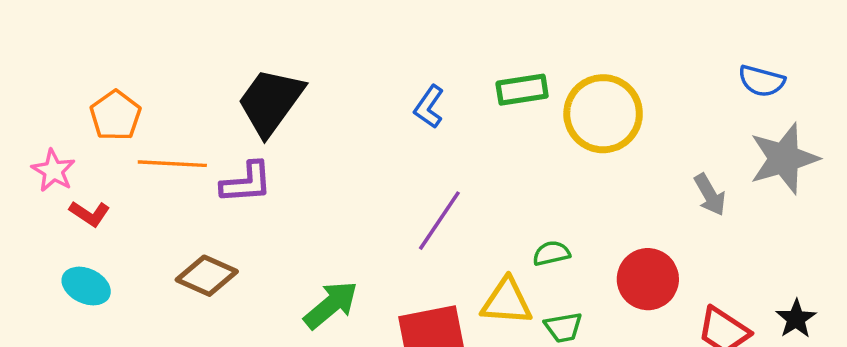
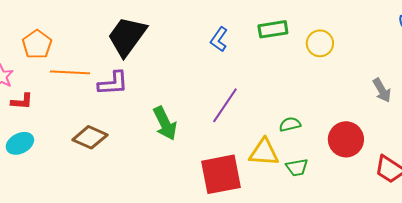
yellow circle: (603, 114) -> (320, 43), size x0.6
red L-shape: (90, 214) -> (22, 101), turned -30
cyan ellipse: (86, 286) -> (20, 143), turned -52
green arrow: (331, 305) -> (165, 123), moved, turned 104

